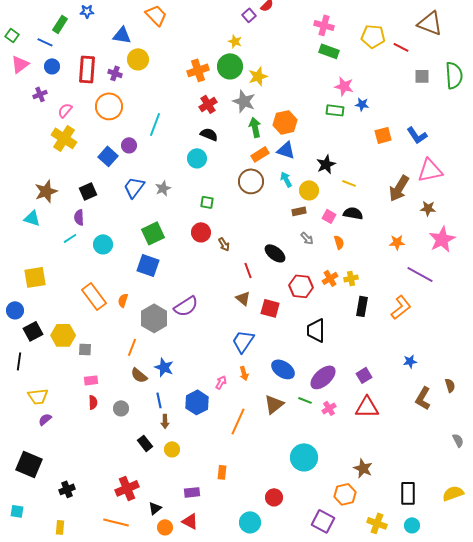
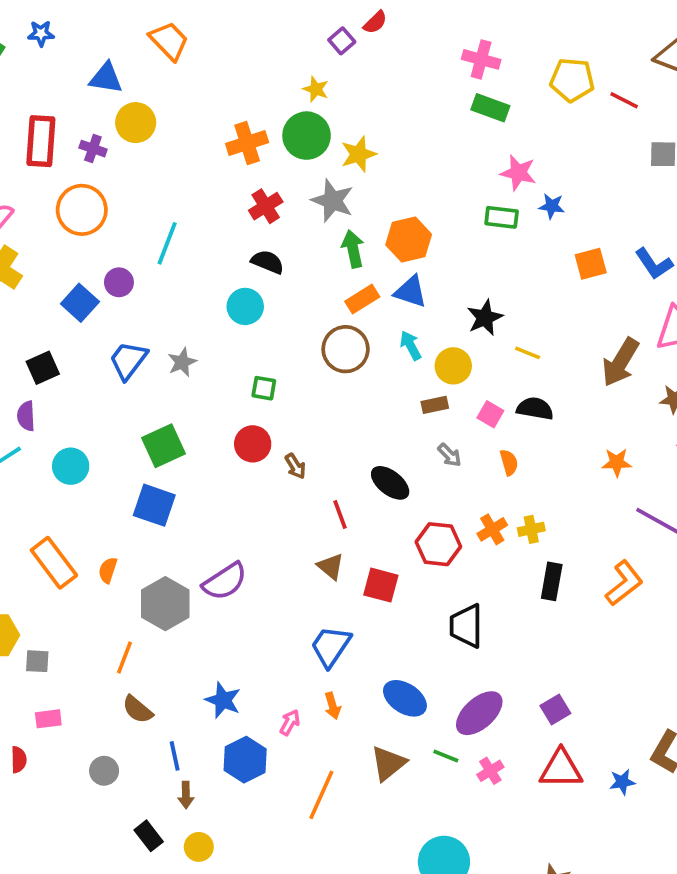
blue star: (410, 361) -> (622, 782), moved
blue star: (164, 367) -> (223, 700), moved
red semicircle: (93, 402) -> (19, 760), moved

